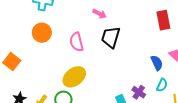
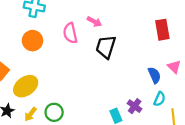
pink semicircle: (77, 42) -> (70, 33), moved
yellow ellipse: (74, 77) -> (26, 86), moved

